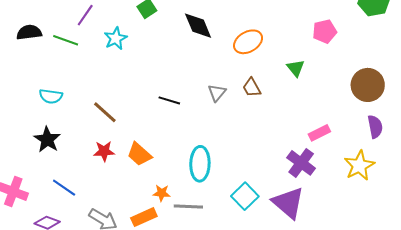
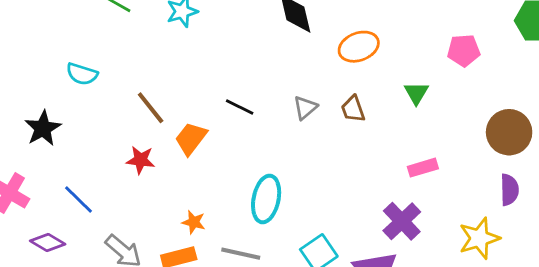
pink rectangle: (319, 133) -> (423, 168), moved
black star: (47, 140) -> (43, 128), moved
orange trapezoid: (139, 154) -> (191, 138), moved, turned 76
orange star: (162, 193) -> (194, 222), moved

